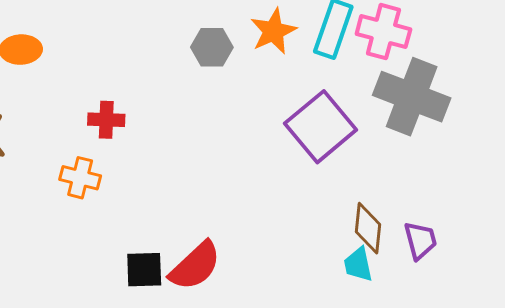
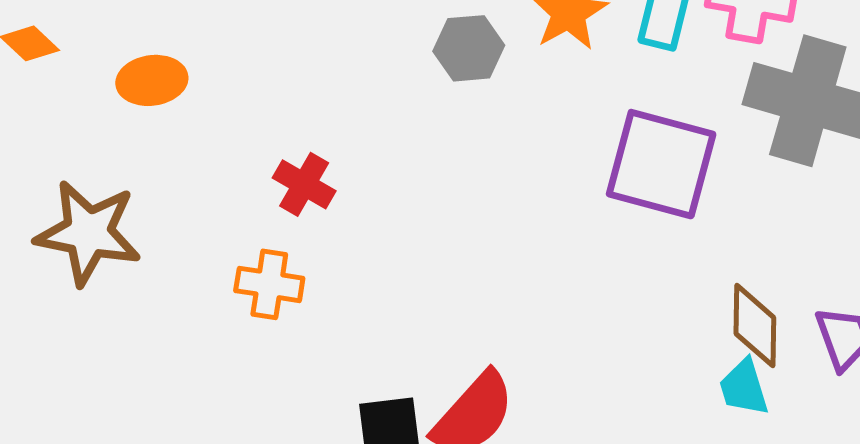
red cross: (106, 120) -> (304, 184), turned 33
purple square: (321, 127) -> (661, 164), turned -30

